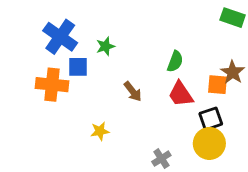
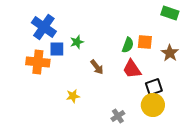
green star: (105, 46) -> (77, 42), moved
orange square: (218, 85) -> (145, 42), moved

